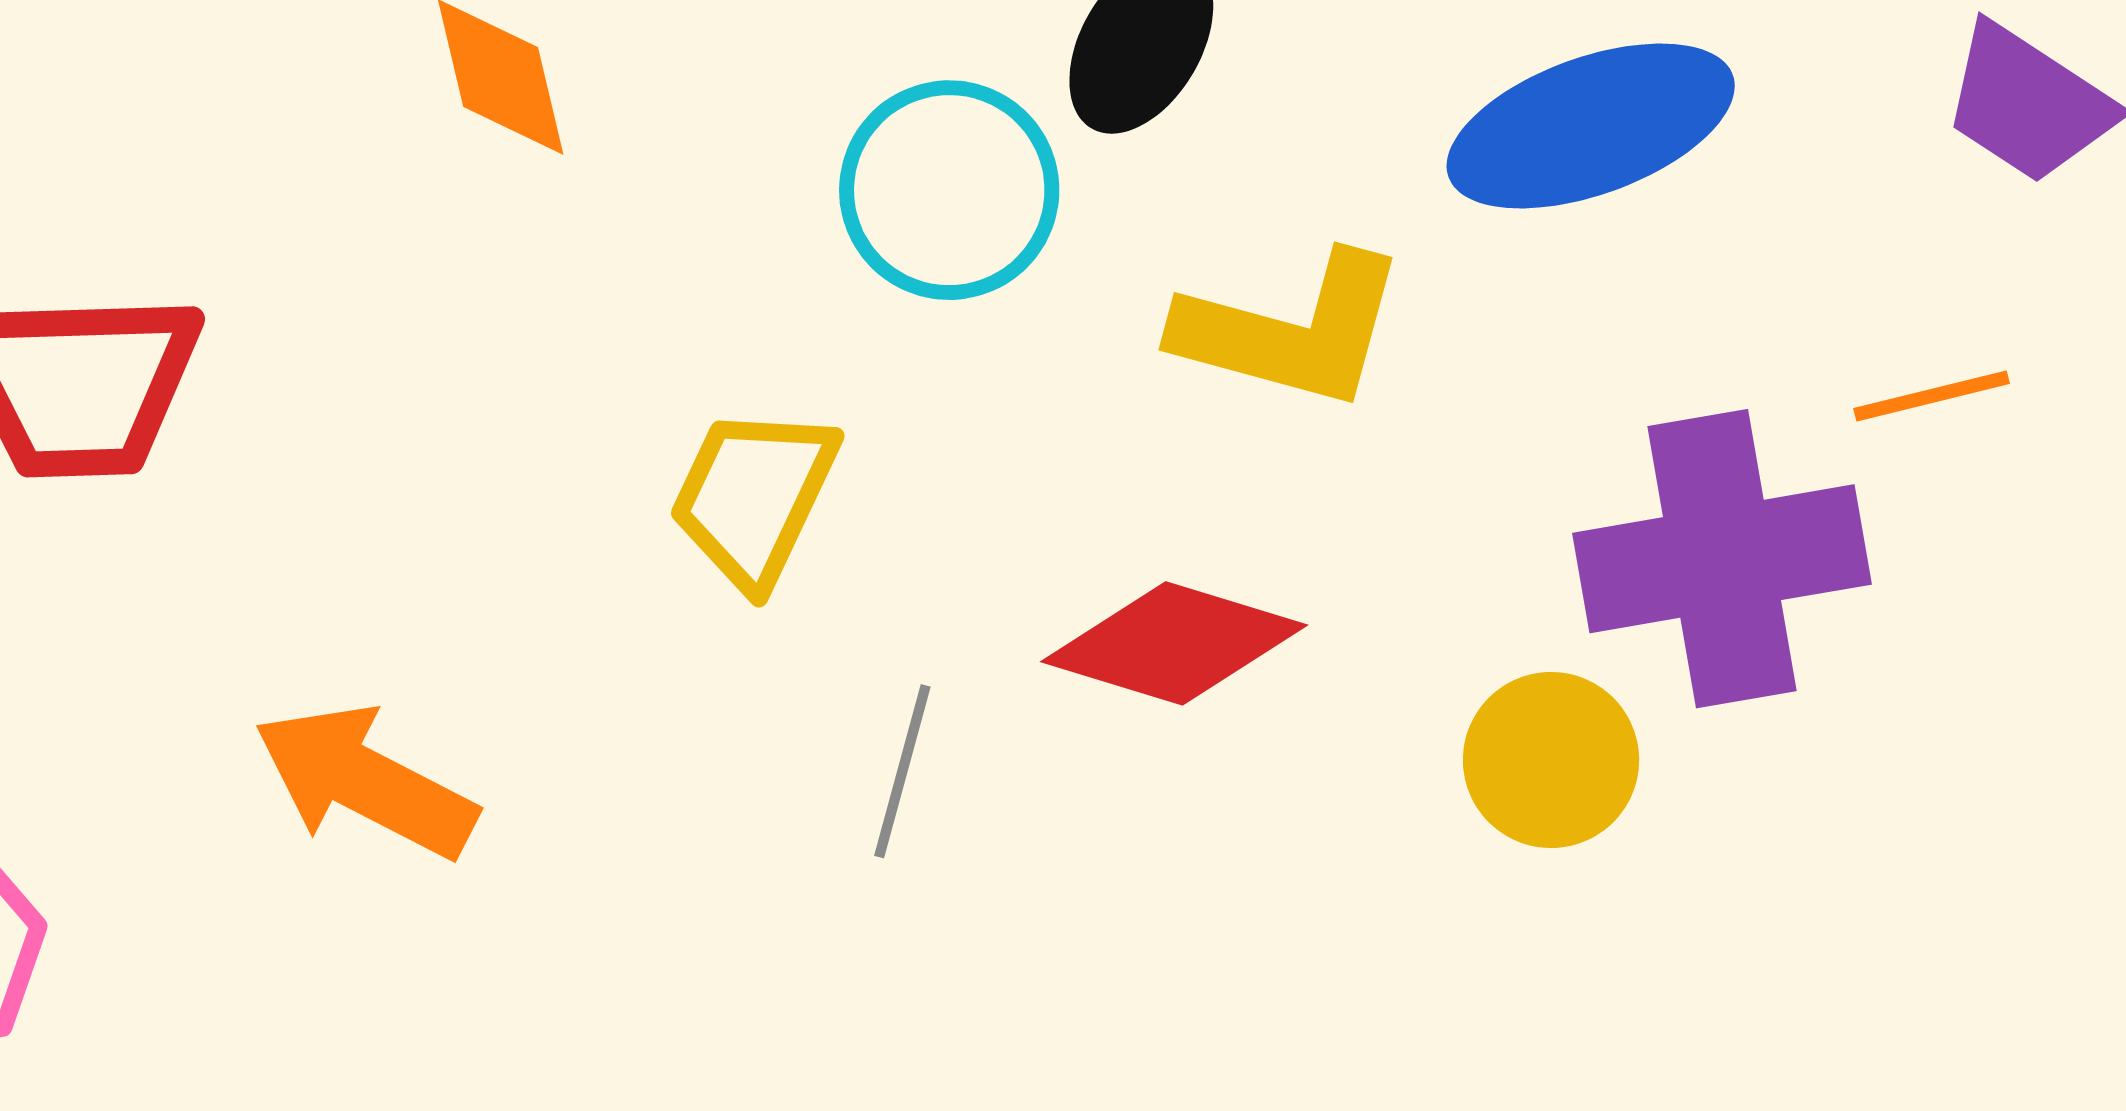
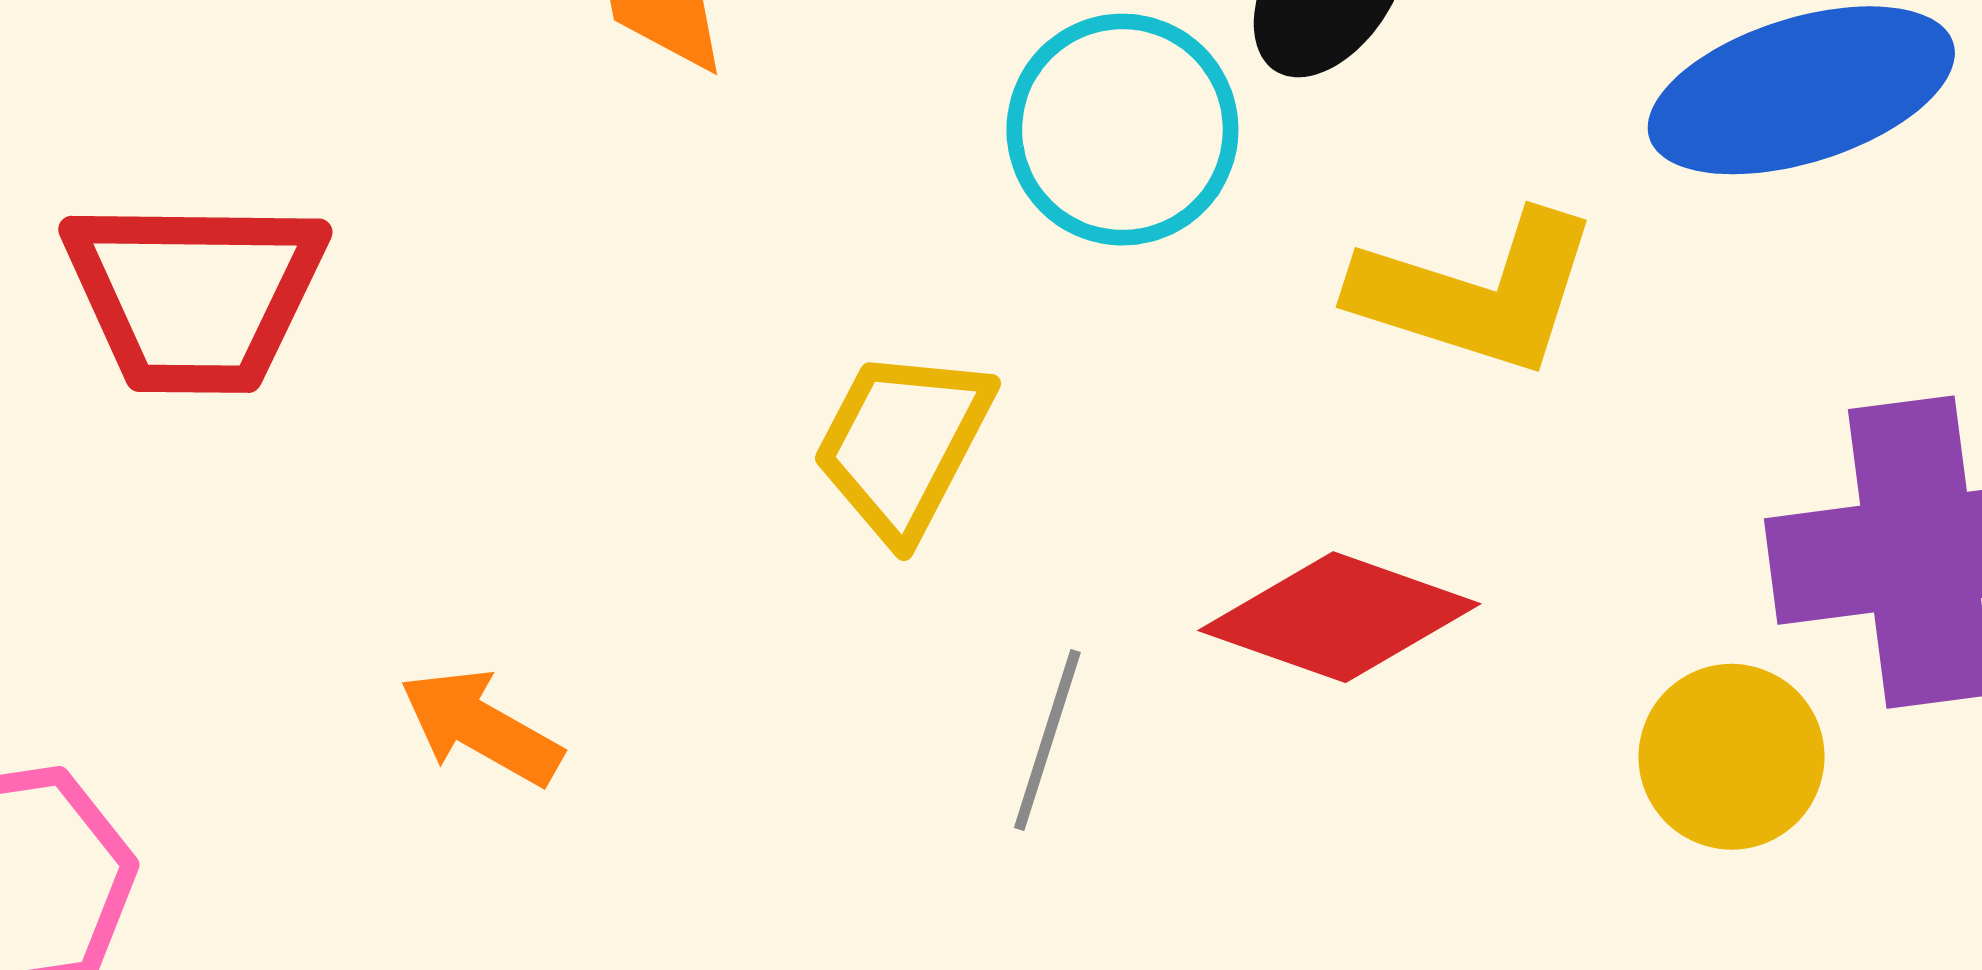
orange arrow: (365, 782) -> (481, 727), size x0.7

